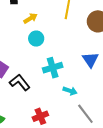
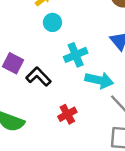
cyan arrow: (70, 91) -> (99, 80), size x1.6

